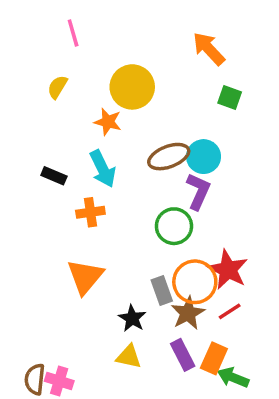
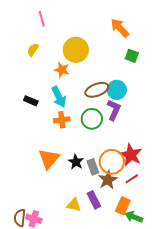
orange cross: (90, 212) -> (62, 120), moved
green circle: (174, 226) -> (92, 119), moved
black star: (132, 318) -> (76, 162), moved
purple rectangle: (183, 355) -> (94, 200), moved

